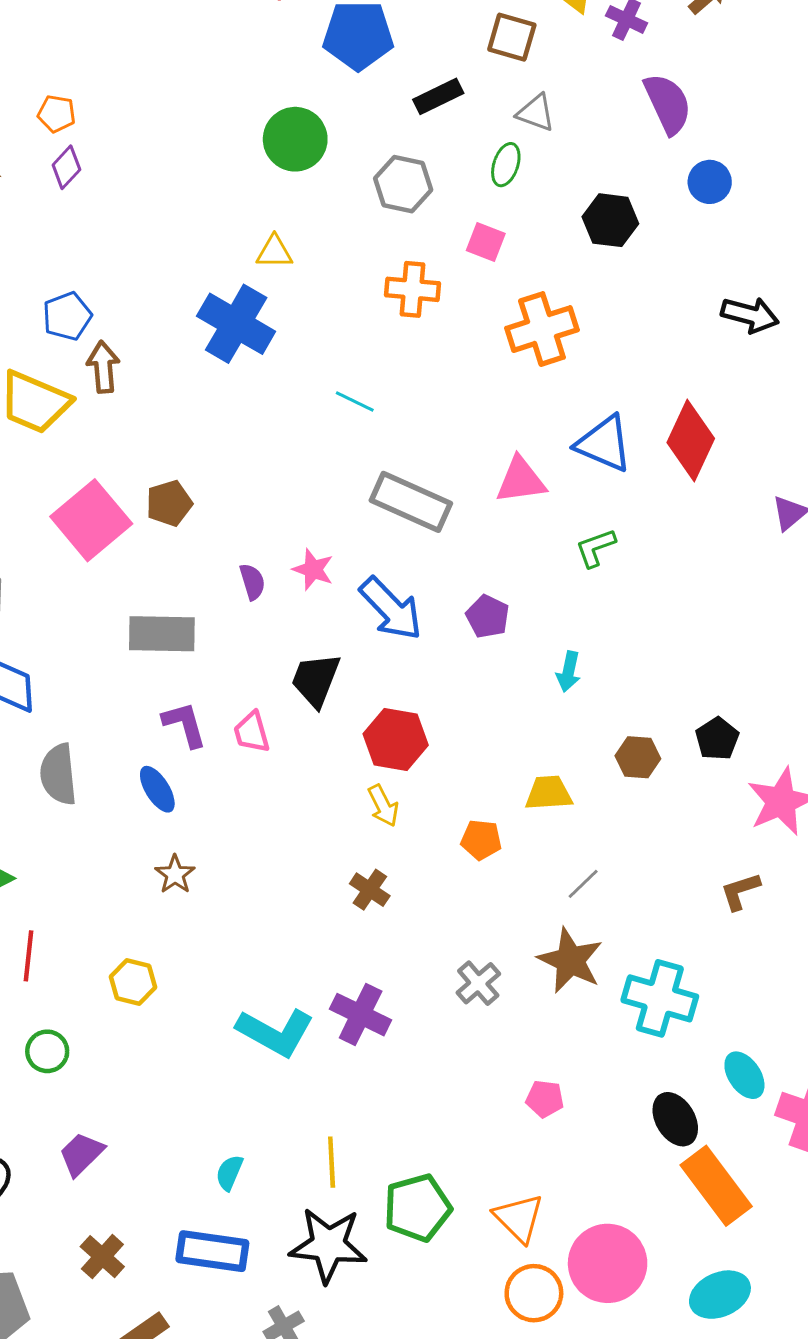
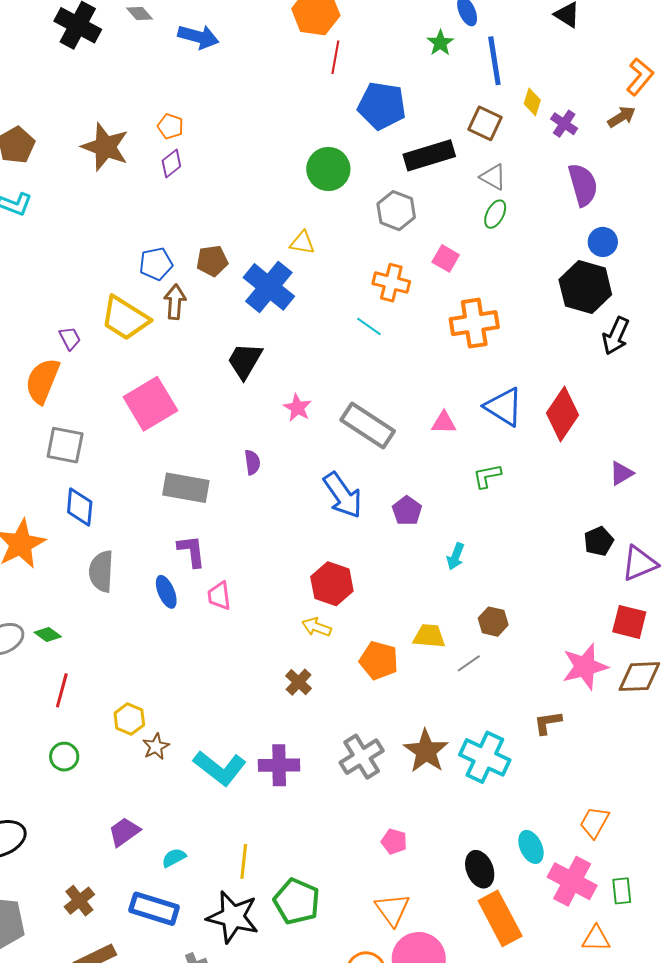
black rectangle: (438, 96) -> (429, 155), size x1.5
green ellipse: (506, 165) -> (495, 214), moved
black hexagon: (610, 220) -> (585, 287), moved, size x1.4
black arrow: (750, 315) -> (616, 336), turned 90
cyan line: (355, 402) -> (369, 326), moved
pink triangle: (521, 480) -> (444, 423), size x0.7
brown pentagon: (169, 503) -> (212, 261), moved
pink star: (313, 570) -> (297, 408), moved
black trapezoid: (316, 680) -> (245, 361), moved
pink trapezoid: (252, 732) -> (219, 596), moved
black pentagon: (717, 739) -> (599, 541), moved
yellow arrow: (383, 806) -> (317, 627), turned 128
orange pentagon: (481, 840) -> (379, 660), size x1.4
brown star: (175, 874) -> (156, 747), moved
gray line: (583, 884) -> (469, 663), moved
gray cross: (478, 983) -> (362, 757), size x1.4
cyan cross: (660, 998) -> (485, 757), moved
purple cross: (361, 1015) -> (279, 765), turned -36
purple trapezoid: (81, 1154) -> (124, 832), moved
cyan semicircle: (229, 1173) -> (174, 858), turned 30
green pentagon: (417, 1208) -> (297, 901), turned 30
orange triangle: (519, 1218) -> (392, 910), moved

